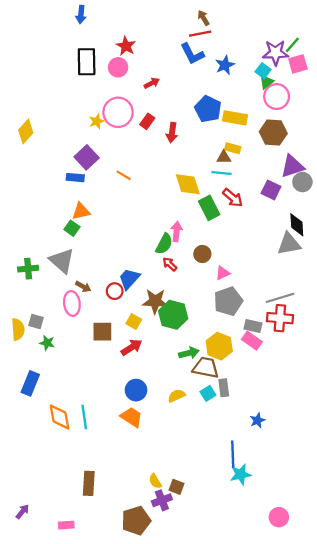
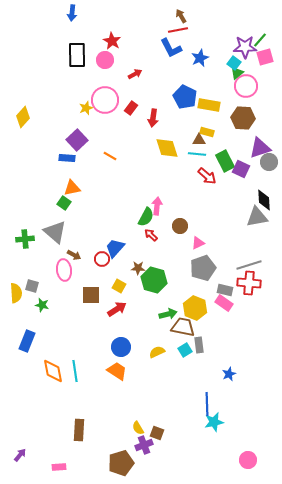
yellow diamond: (188, 184) -> (167, 148), moved
green rectangle: (209, 208) -> (225, 161), moved
brown star: (155, 301) -> (138, 268), size x0.6

